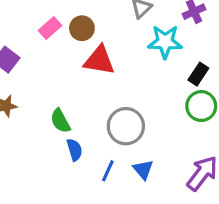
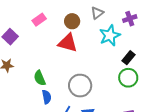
brown circle: (82, 28) -> (72, 21), moved
cyan star: (165, 42) -> (110, 35), turned -30

